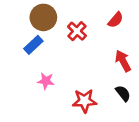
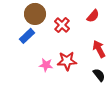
pink star: (46, 81) -> (46, 65), moved
red star: (84, 101) -> (67, 61), moved

